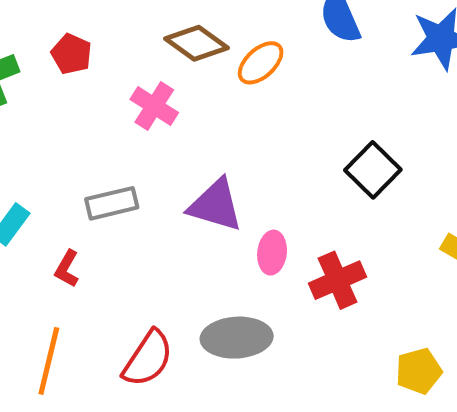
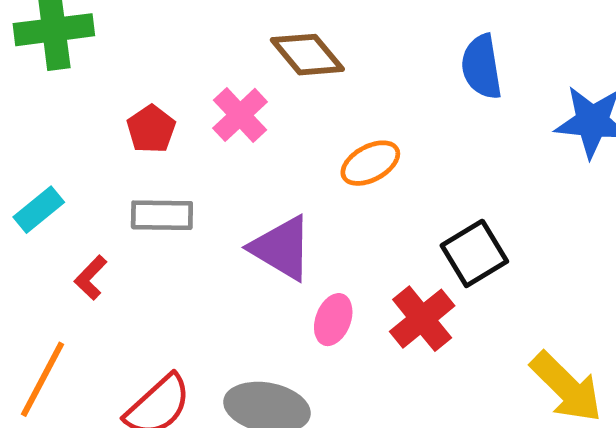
red pentagon: (72, 54) -> (151, 129), moved
orange ellipse: (261, 63) -> (370, 163), moved
red cross: (338, 280) -> (422, 319), moved, turned -30

